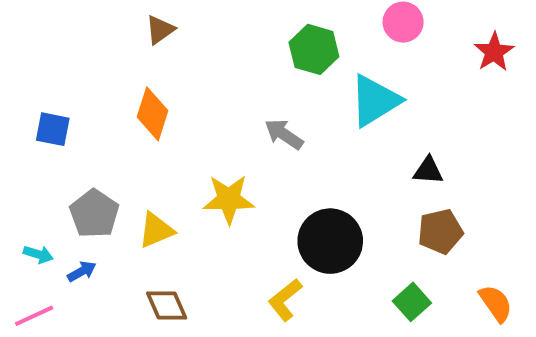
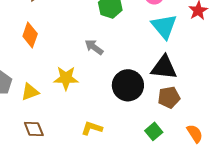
cyan triangle: (375, 101) -> (164, 26), moved, turned -40
black triangle: (428, 171) -> (164, 67), size x1.8
black circle: (330, 241) -> (128, 85), moved
yellow L-shape: (285, 300) -> (92, 128), turned 55

